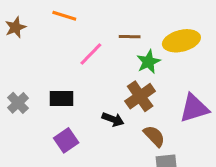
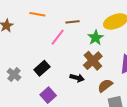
brown line: (130, 37) -> (72, 22), moved
black rectangle: (62, 98) -> (42, 68), turned -35
brown semicircle: (154, 136) -> (105, 86), turned -77

